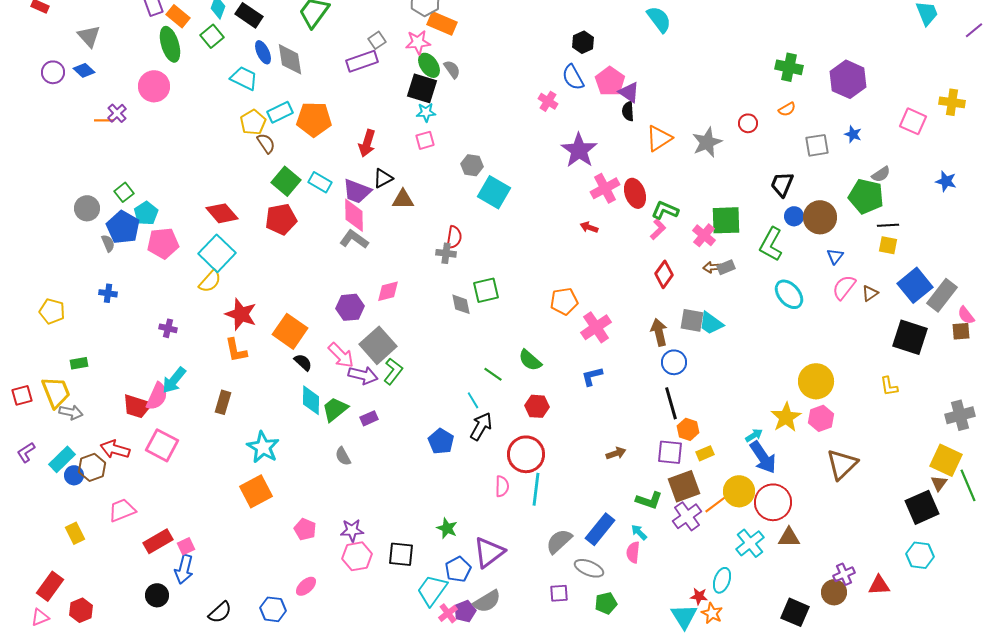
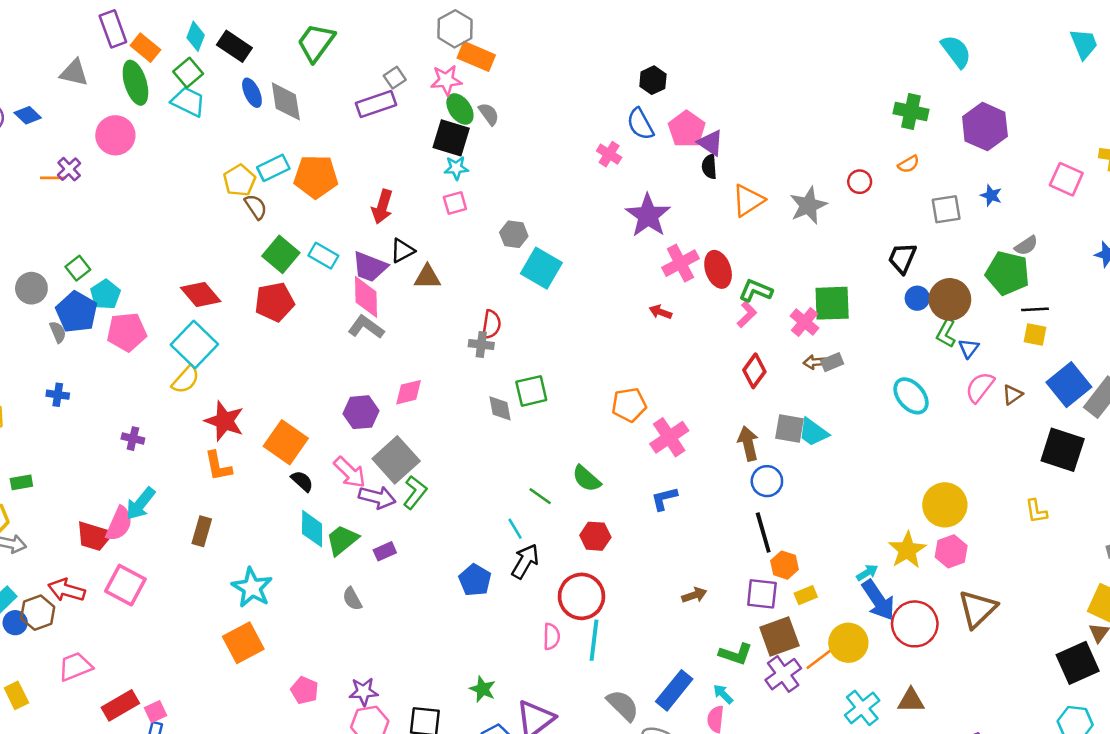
cyan semicircle: (659, 19) -> (956, 51), moved
gray triangle: (89, 36) -> (74, 73), moved, turned -35
cyan trapezoid: (244, 78) -> (188, 101), moved
green L-shape: (771, 244) -> (946, 333), moved, size x0.7
red circle: (773, 502) -> (915, 624), moved
gray semicircle: (559, 541) -> (623, 705), turned 88

